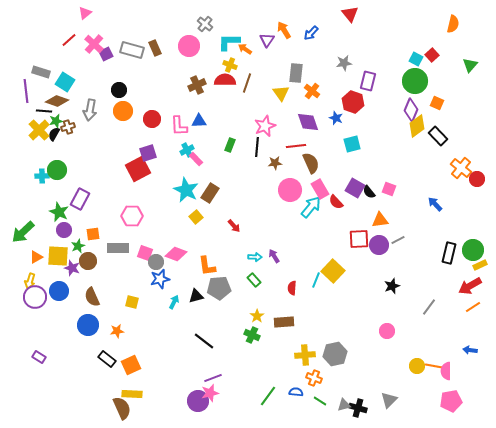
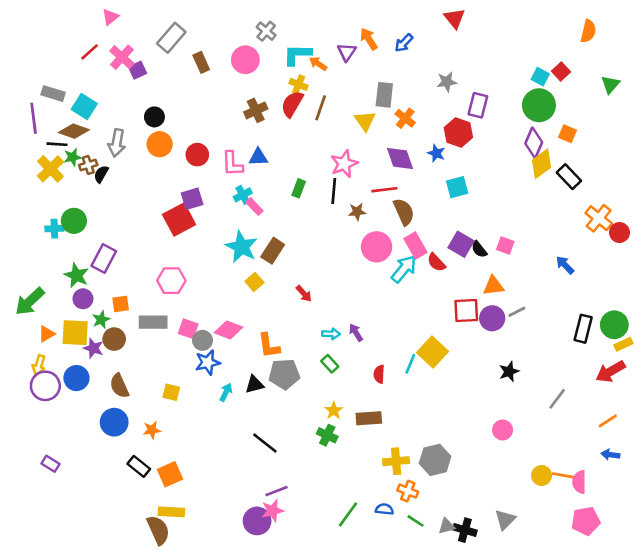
gray rectangle: (132, 50) -> (171, 38), moved, turned -65
red semicircle: (225, 80) -> (292, 104), turned -60
black semicircle: (54, 134) -> (101, 174), moved
orange line: (473, 307) -> (608, 421), moved

